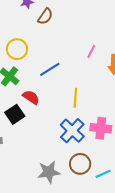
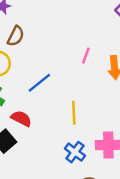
brown semicircle: (45, 16) -> (16, 36), moved
blue cross: (72, 131) -> (75, 152), size x0.7

